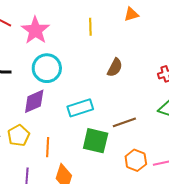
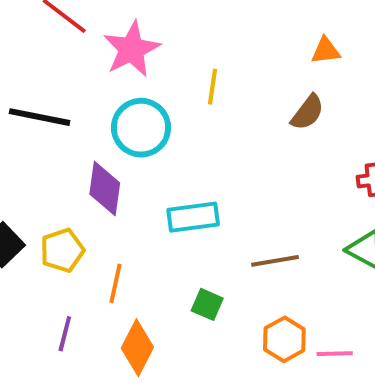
yellow line: (90, 27) -> (212, 87), moved
brown semicircle: (115, 67) -> (307, 112), moved
purple diamond: (34, 101) -> (105, 188), turned -68
green square: (96, 141) -> (207, 304), moved, size x0.6

